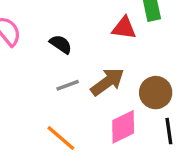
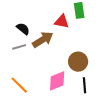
brown arrow: (107, 82) -> (43, 40), moved
gray line: (68, 85) -> (19, 47), moved

